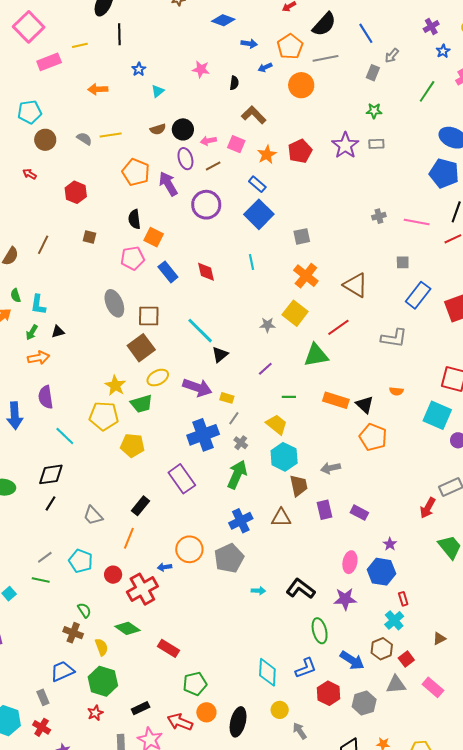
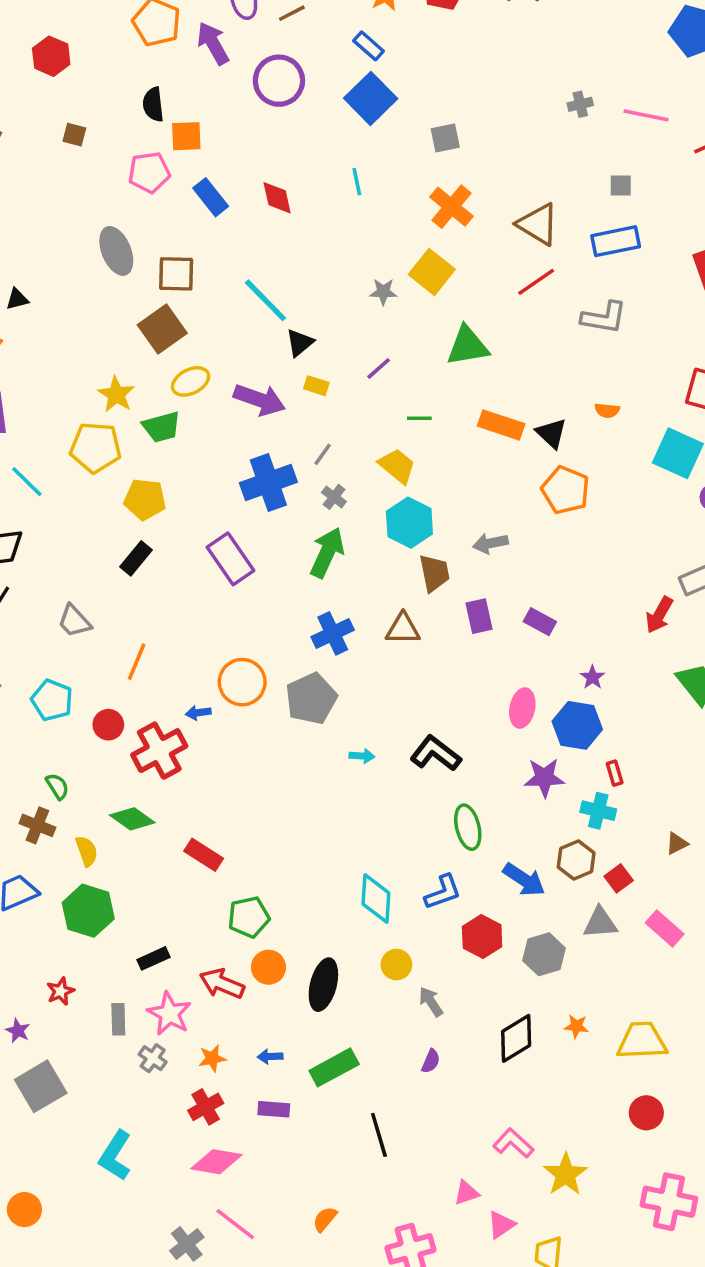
orange square: (154, 237) -> (186, 136), turned -30
blue rectangle: (418, 295) -> (616, 241), moved, turned 40
red line: (338, 327) -> (536, 282), moved
yellow rectangle: (227, 398) -> (316, 386), moved
black rectangle: (140, 506) -> (136, 558), moved
purple star: (345, 599) -> (544, 778), moved
cyan cross: (394, 620) -> (598, 811), turned -36
red star: (95, 713) -> (61, 991), moved

